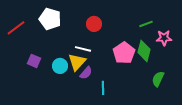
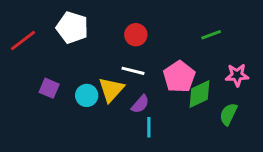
pink star: (164, 38) -> (237, 75), moved
white line: (83, 49) -> (133, 71), moved
green diamond: (144, 51) -> (199, 94), moved, turned 50
purple semicircle: (86, 73) -> (140, 104), moved

